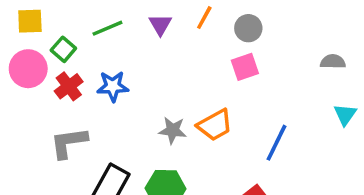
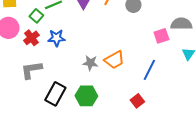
green square: (63, 49) -> (36, 16), moved
gray semicircle: (333, 62) -> (181, 24), size x1.5
pink square: (245, 67) -> (161, 36), moved

